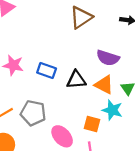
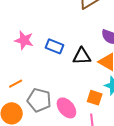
gray pentagon: (33, 113) -> (39, 100), moved

